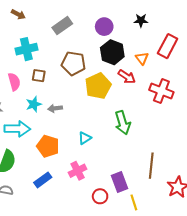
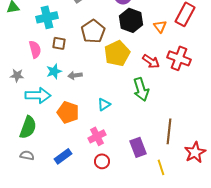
brown pentagon: (73, 63) -> (93, 31), turned 30
red arrow: (127, 77) -> (151, 61), moved
blue rectangle: (43, 180) -> (63, 156), moved
red circle: (100, 196) -> (102, 161), moved
yellow line: (134, 202) -> (161, 167), moved

